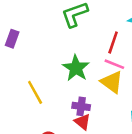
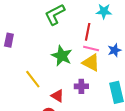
purple cross: (81, 106) -> (81, 86), moved
red triangle: (82, 122) -> (57, 96), moved

